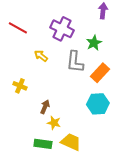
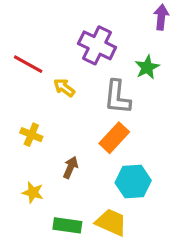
red line: (18, 28) -> (28, 64), moved
orange rectangle: (100, 73) -> (114, 138), moved
cyan hexagon: (98, 104) -> (133, 182), moved
yellow star: (54, 123) -> (33, 193), moved

